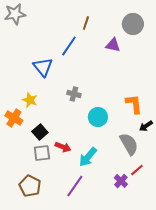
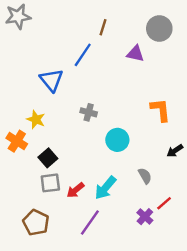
orange L-shape: (134, 104) -> (160, 110), moved
gray semicircle: (129, 144) -> (145, 176), moved, size x0.6
red arrow: (63, 147) -> (75, 190), moved, turned 119

